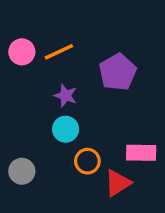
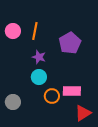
orange line: (59, 52) -> (35, 31), turned -54
pink rectangle: (141, 153) -> (72, 91), moved
red triangle: (118, 183) -> (83, 113), moved

